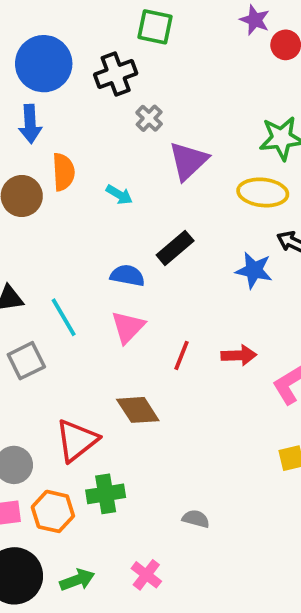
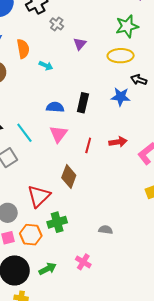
purple triangle: (188, 161) -> (80, 44), size x0.6
orange semicircle: (63, 172) -> (23, 49), moved
black rectangle: (175, 248) -> (83, 103), moved, turned -30
brown diamond: (138, 410) -> (69, 177), turned 60

